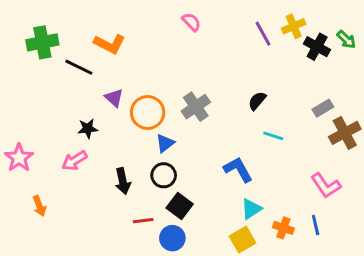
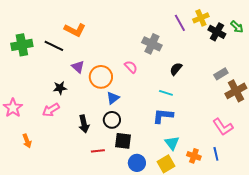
pink semicircle: (191, 22) -> (131, 67), moved
green cross: (42, 42) -> (22, 45), moved
gray cross: (196, 107) -> (152, 44), moved, turned -30
cyan line: (273, 136) -> (166, 93), moved
blue L-shape: (238, 169) -> (163, 116), turned -55
black square: (180, 206) -> (123, 141), turned -30
cyan triangle: (251, 209) -> (172, 143), turned -35
blue circle: (172, 238) -> (137, 163), moved

